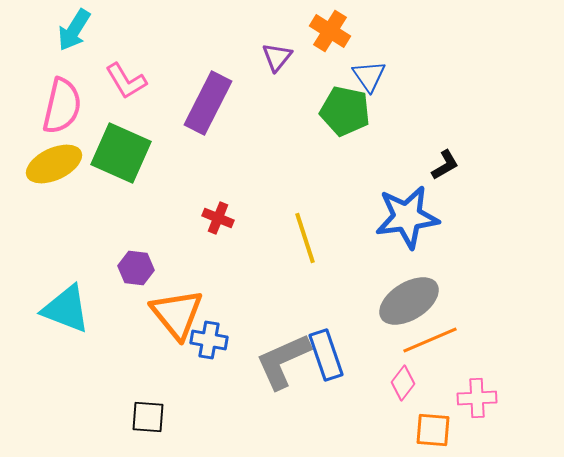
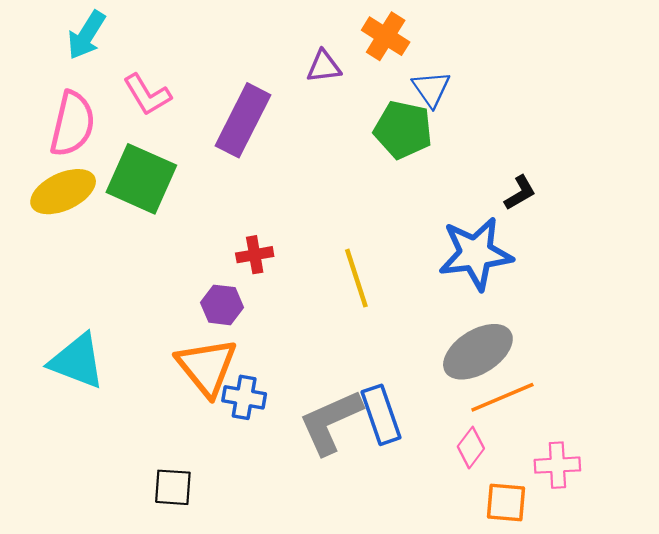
purple triangle: (277, 57) -> (324, 67), turned 44
red cross: (218, 218) -> (255, 255), turned -32
purple hexagon: (136, 268) -> (222, 305), moved

